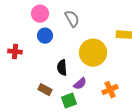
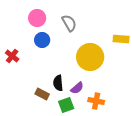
red cross: (15, 52) -> (12, 56), turned 32
black semicircle: (62, 68) -> (58, 83), moved
orange cross: (110, 90) -> (96, 101), moved, turned 35

